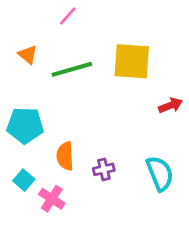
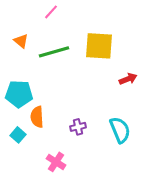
orange semicircle: (65, 156) -> (37, 117), moved
pink cross: (52, 199) -> (56, 162), moved

